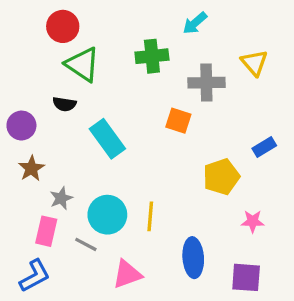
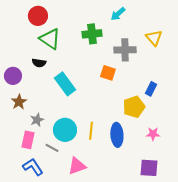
blue rectangle: (264, 147) -> (151, 89), moved, turned -32
blue ellipse: (193, 258) -> (117, 135), moved
blue L-shape: (35, 276) -> (33, 167), moved, turned -95

